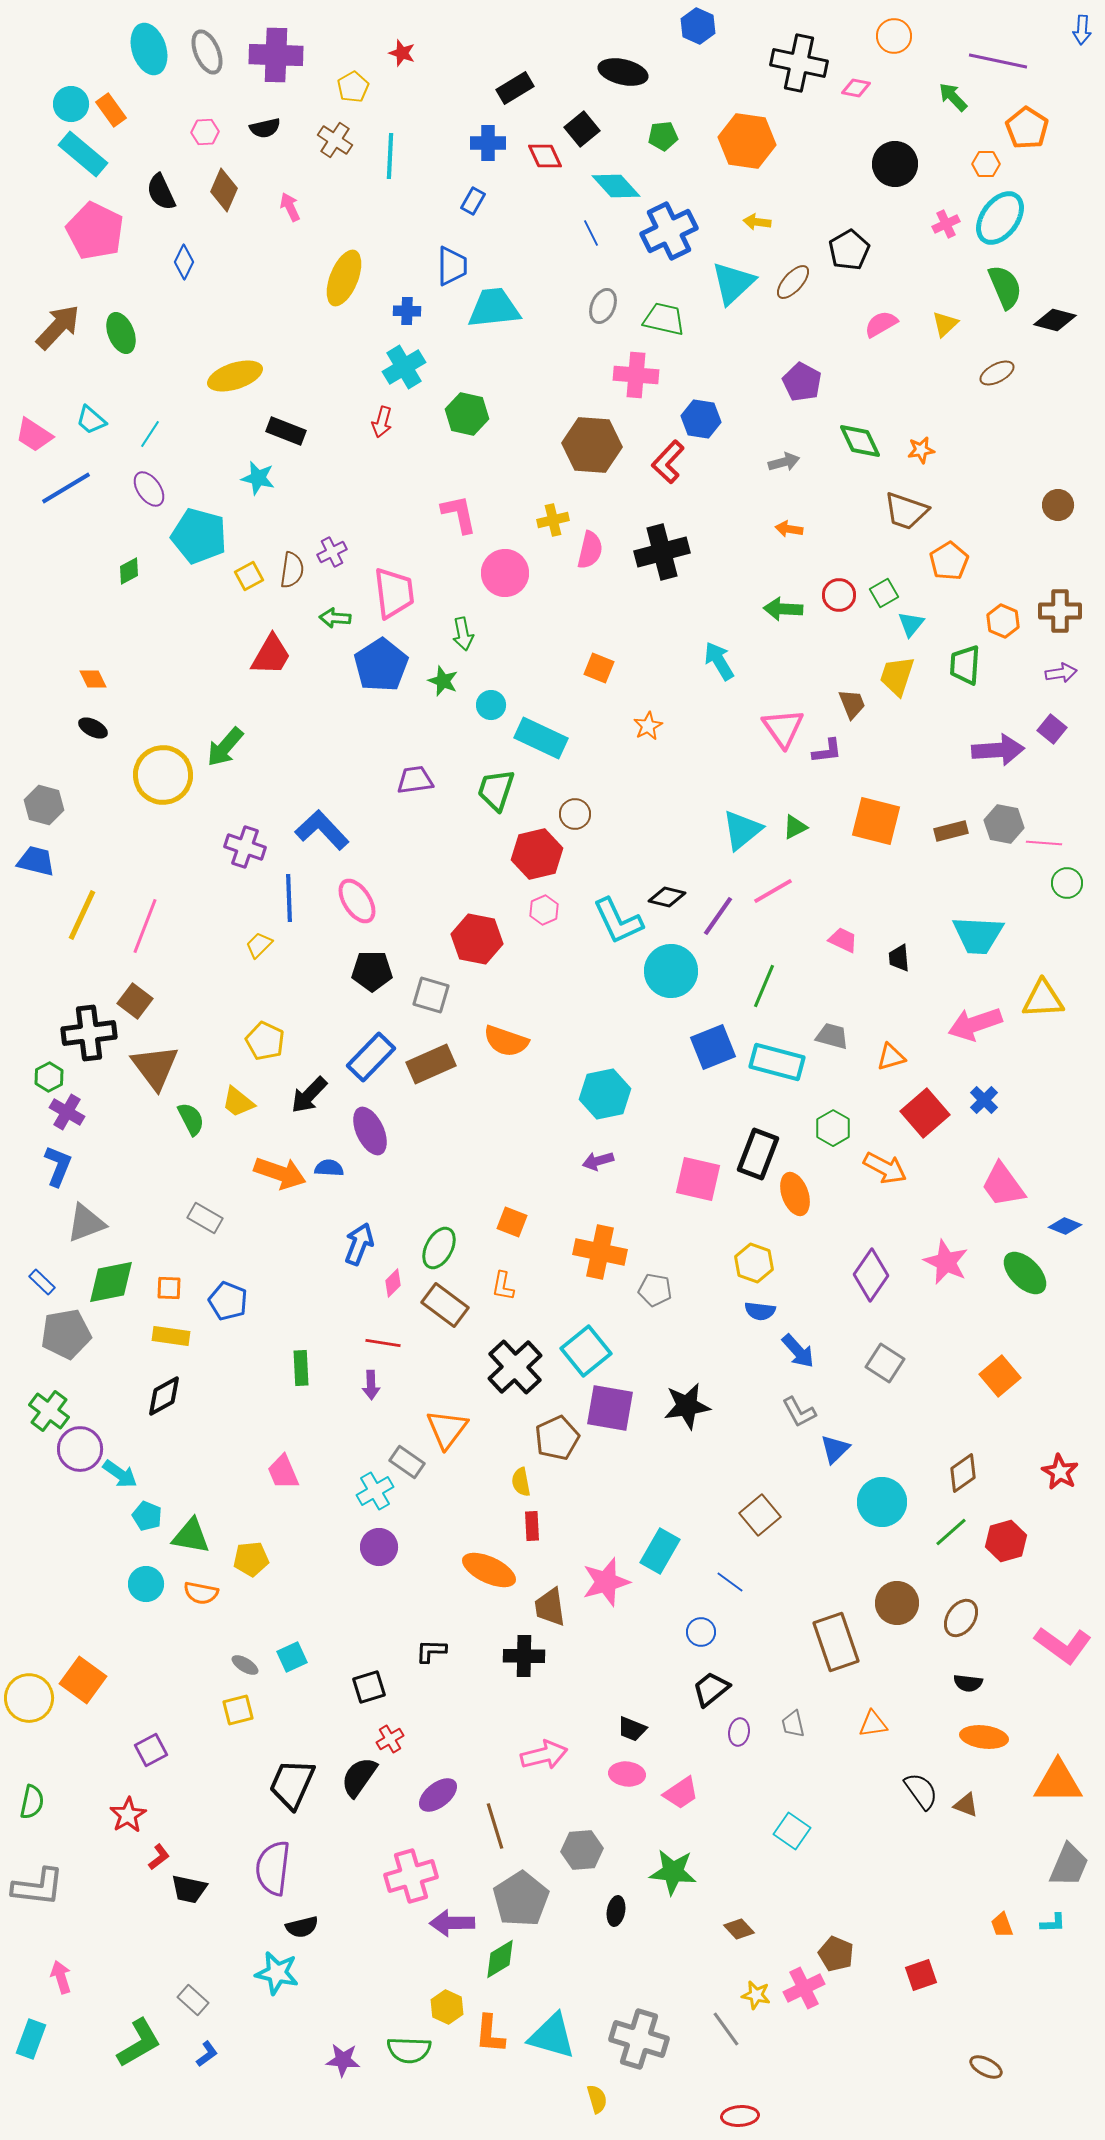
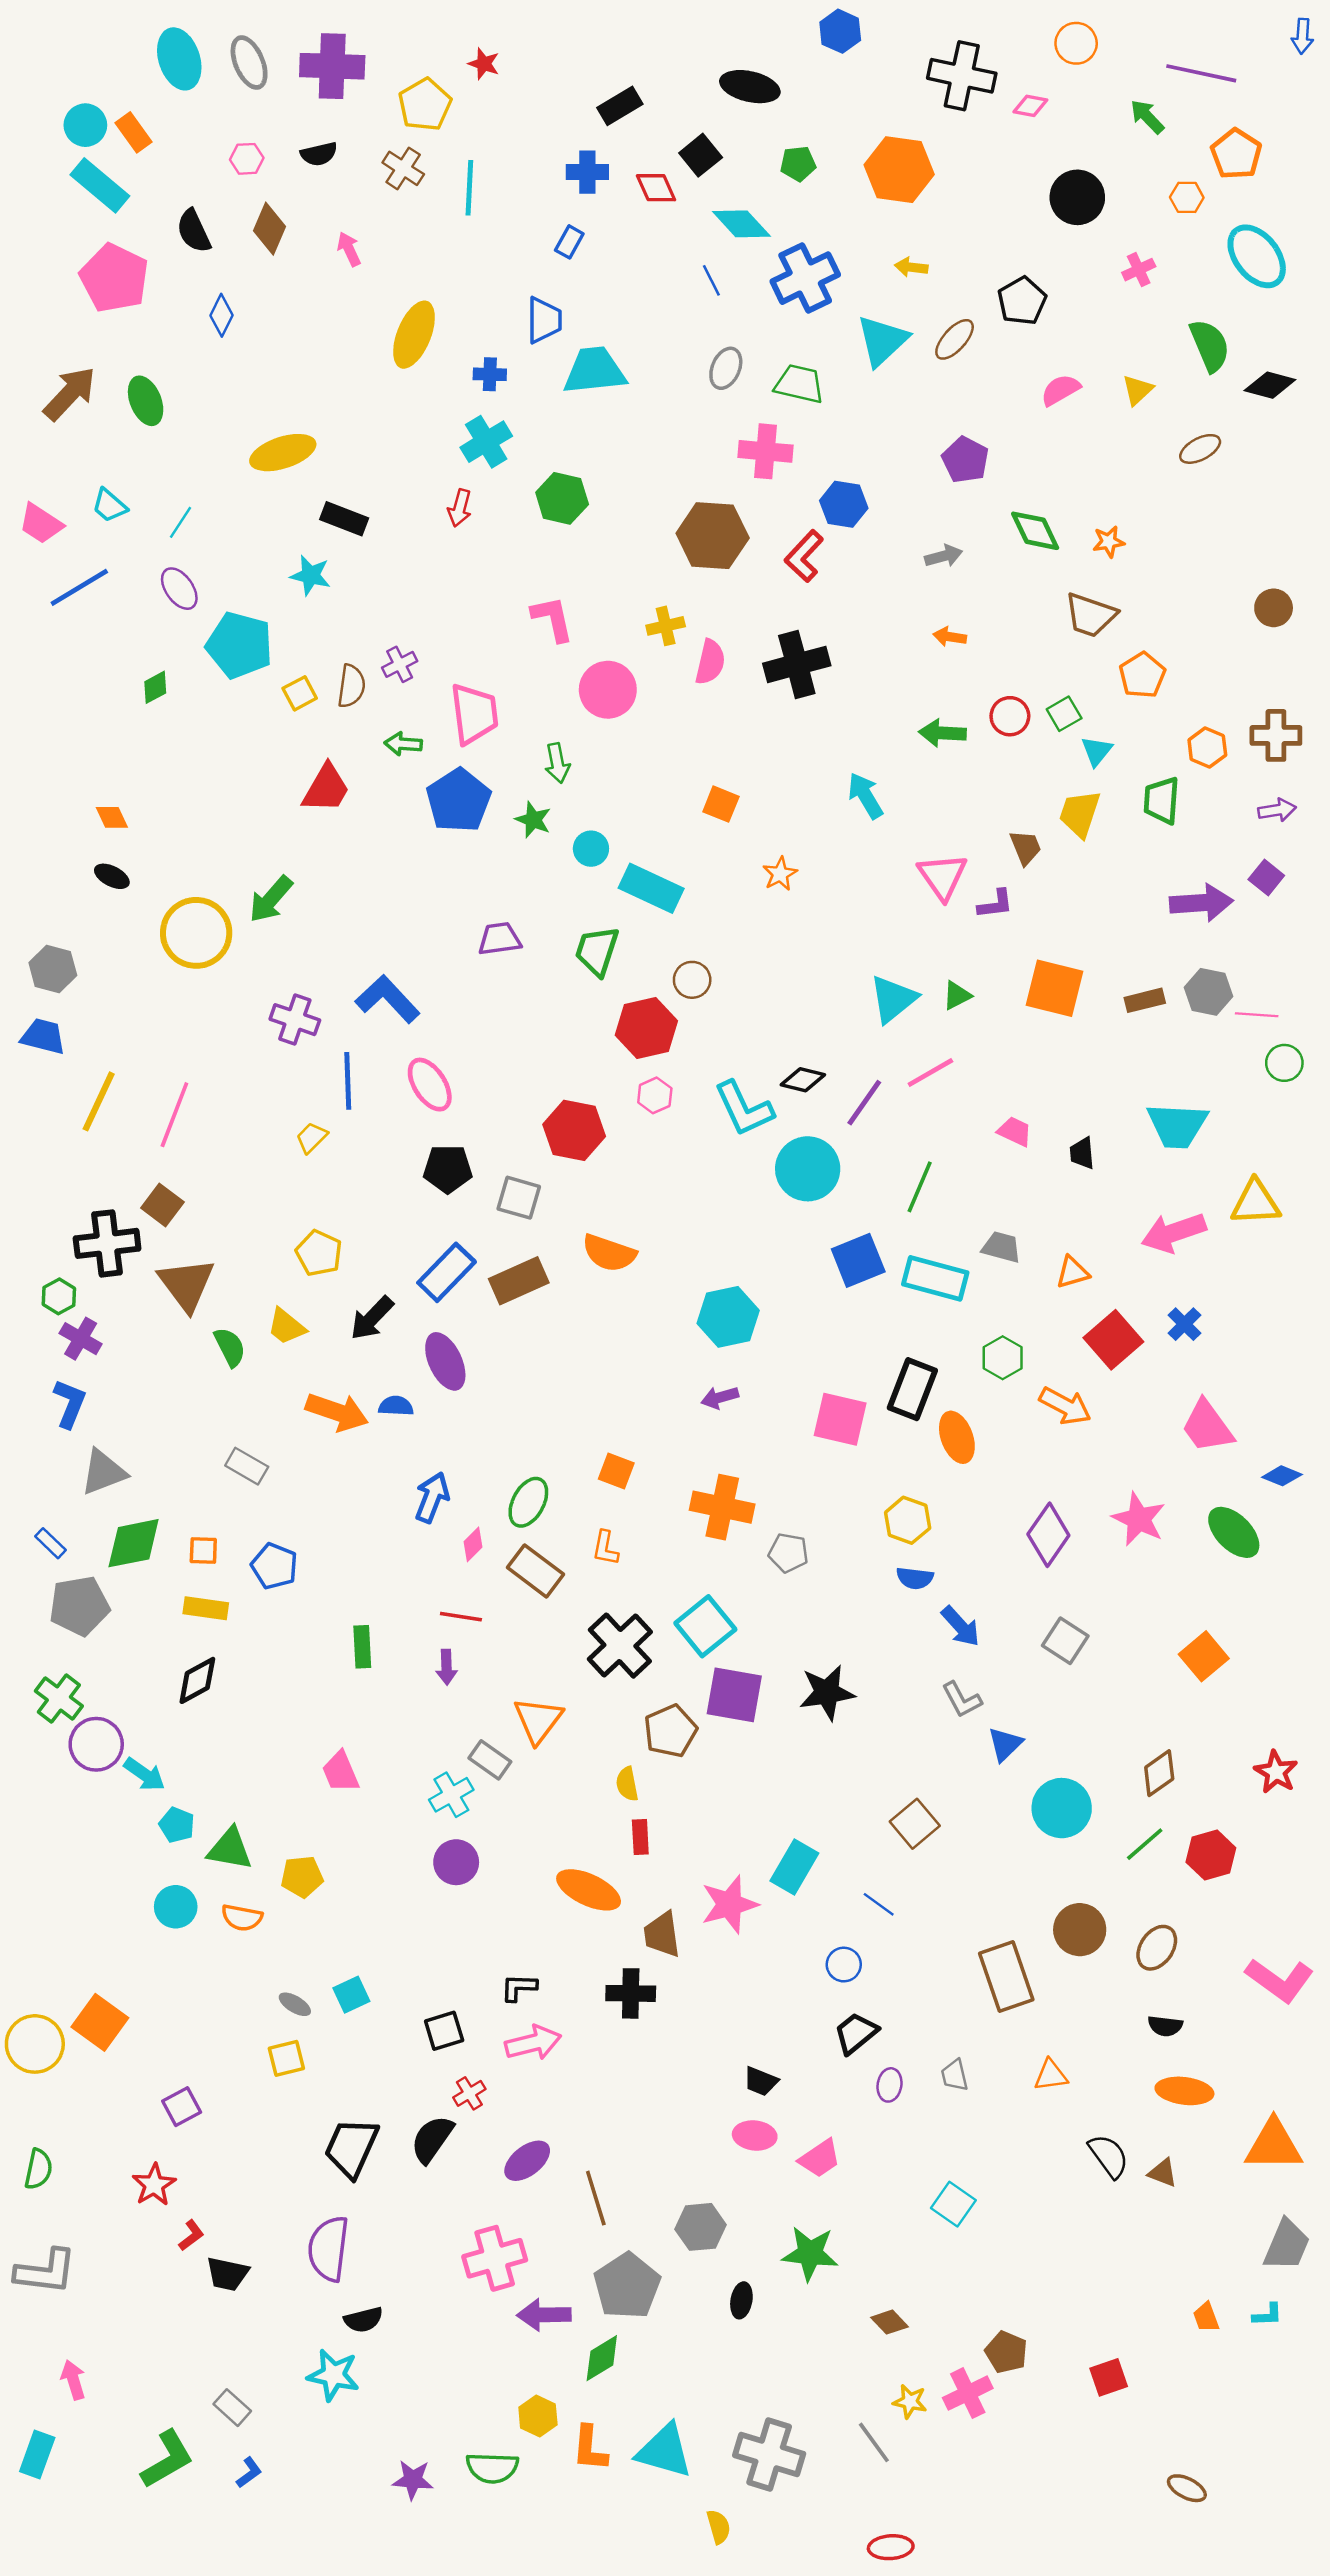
yellow pentagon: (353, 87) -> (425, 105), size x1.4
cyan ellipse: (1000, 218) -> (1257, 256), moved, turned -74
pink arrow: (544, 1755) -> (533, 2043), moved

